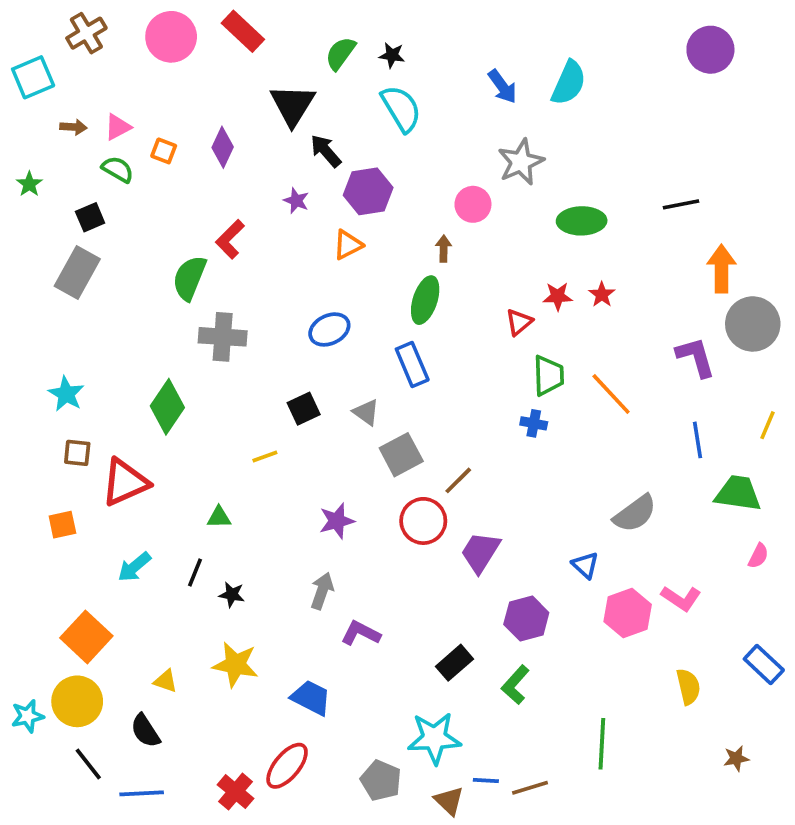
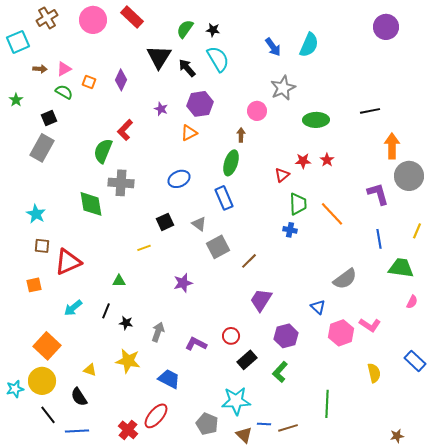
black arrow: (326, 151) -> (187, 68), moved
green diamond: (167, 407) -> (91, 204), moved, turned -44
red circle: (423, 521) -> (231, 336), moved, size x0.7
gray arrow: (322, 591) -> (158, 332), moved
brown star: (736, 758) -> (397, 436), moved

